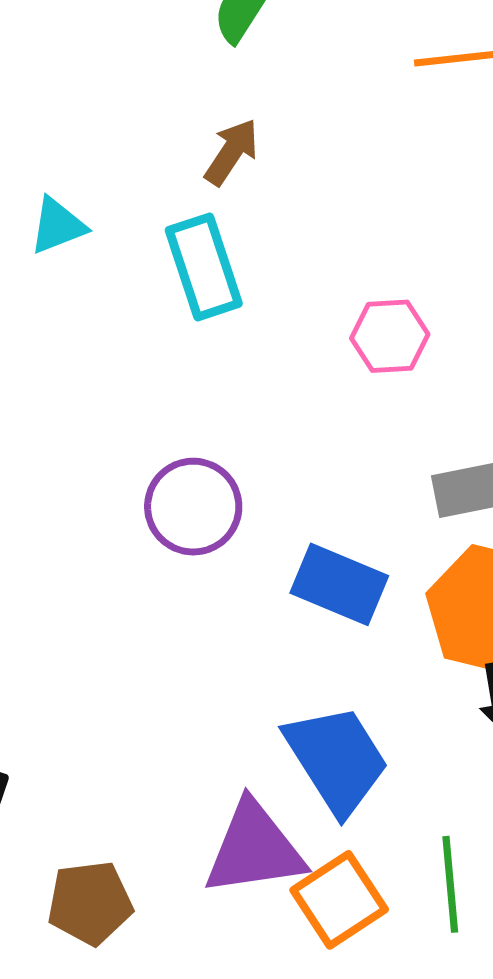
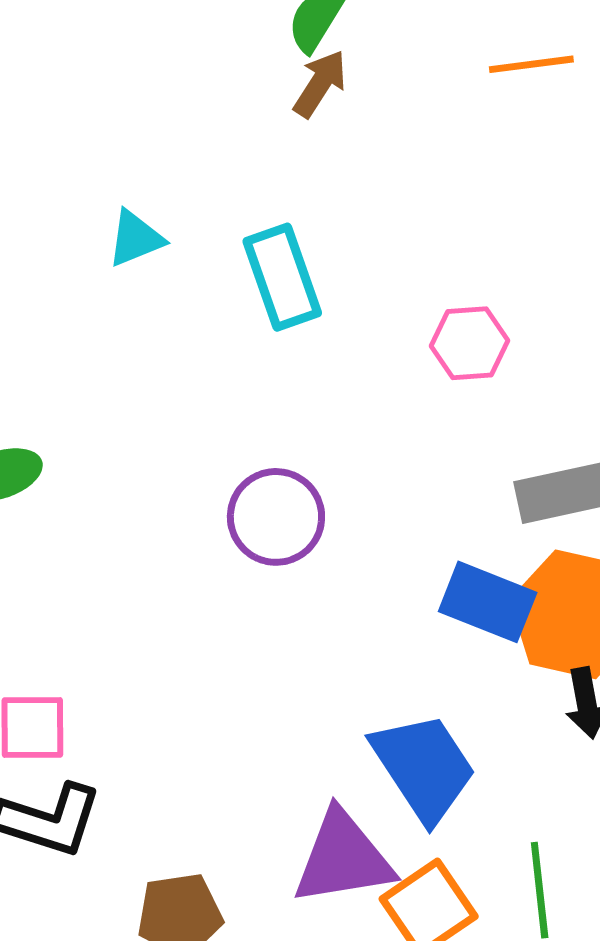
brown arrow: (232, 152) -> (320, 84), moved
blue rectangle: (339, 584) -> (488, 602), moved

